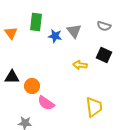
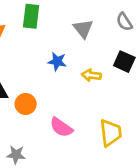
gray semicircle: (104, 26) -> (124, 22), turned 40
blue star: (55, 36) -> (57, 62), moved
pink semicircle: (46, 103) -> (61, 127), moved

